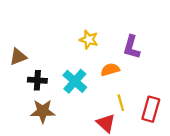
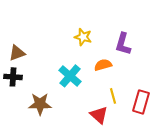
black cross: (37, 80) -> (13, 77), moved

